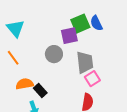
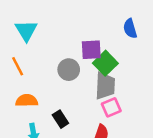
blue semicircle: (96, 23) -> (130, 29), moved
green square: (80, 24) -> (105, 63), moved, turned -30
black rectangle: (40, 90) -> (60, 119), moved

